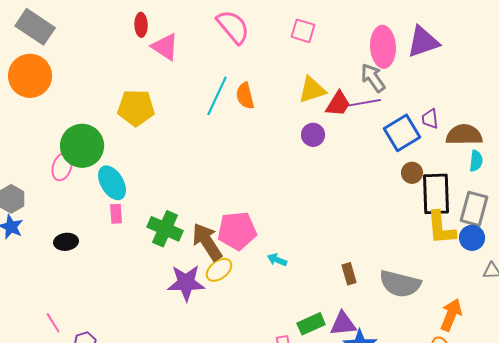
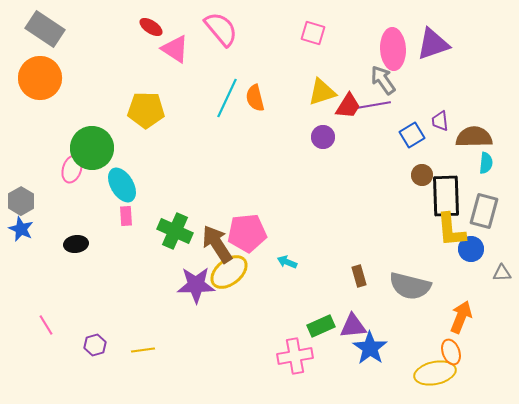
red ellipse: (141, 25) -> (151, 27), turned -55
pink semicircle: (233, 27) -> (221, 29), moved
blue square: (402, 133) -> (412, 135), size x0.7
blue circle: (472, 238) -> (471, 249), moved
yellow ellipse: (219, 270) -> (229, 272), size x1.4
pink line: (53, 323) -> (46, 325), moved

